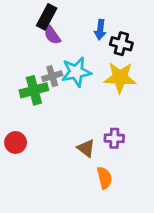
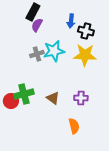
purple semicircle: (52, 35) -> (37, 25), turned 64
green cross: (34, 90) -> (24, 94), moved
brown triangle: (86, 148) -> (53, 98), moved

